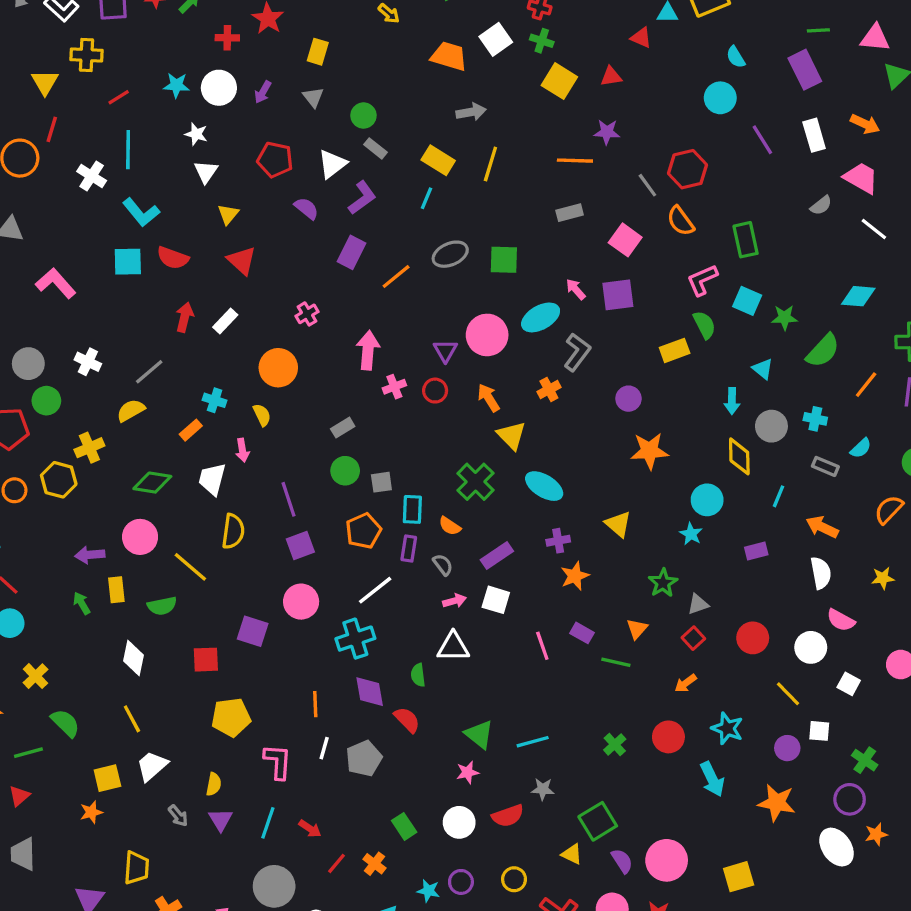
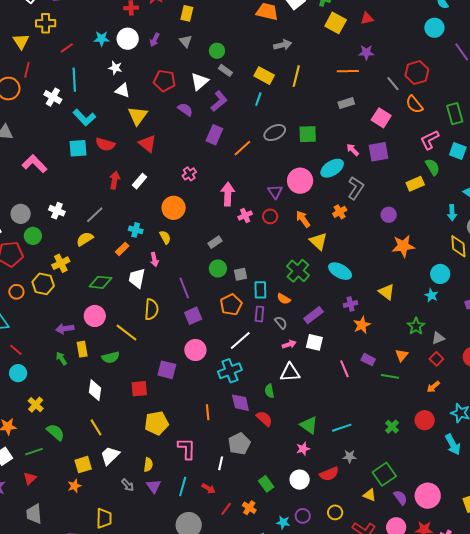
white triangle: (206, 172) -> (123, 90), turned -42
yellow triangle: (228, 214) -> (138, 116), size x1.5
white line: (324, 748) -> (221, 463), moved

